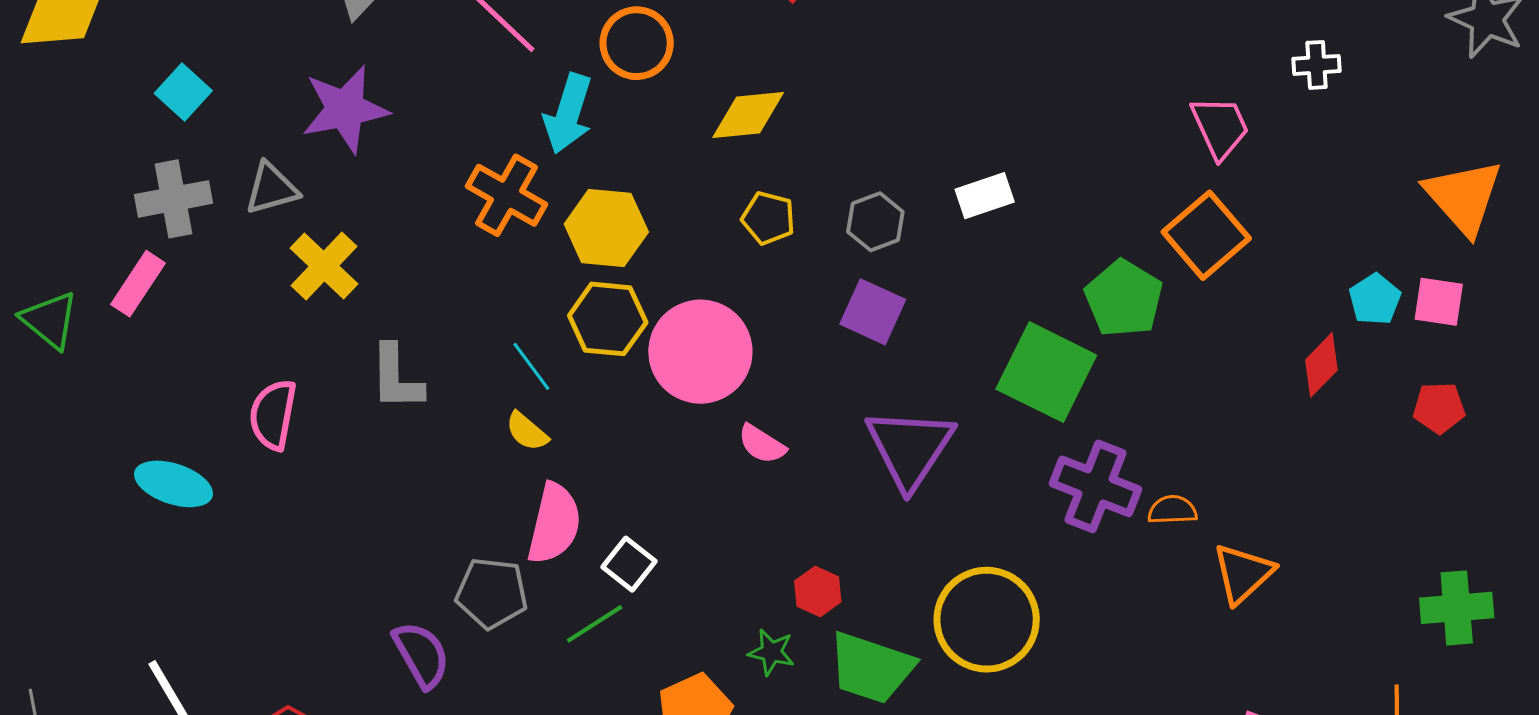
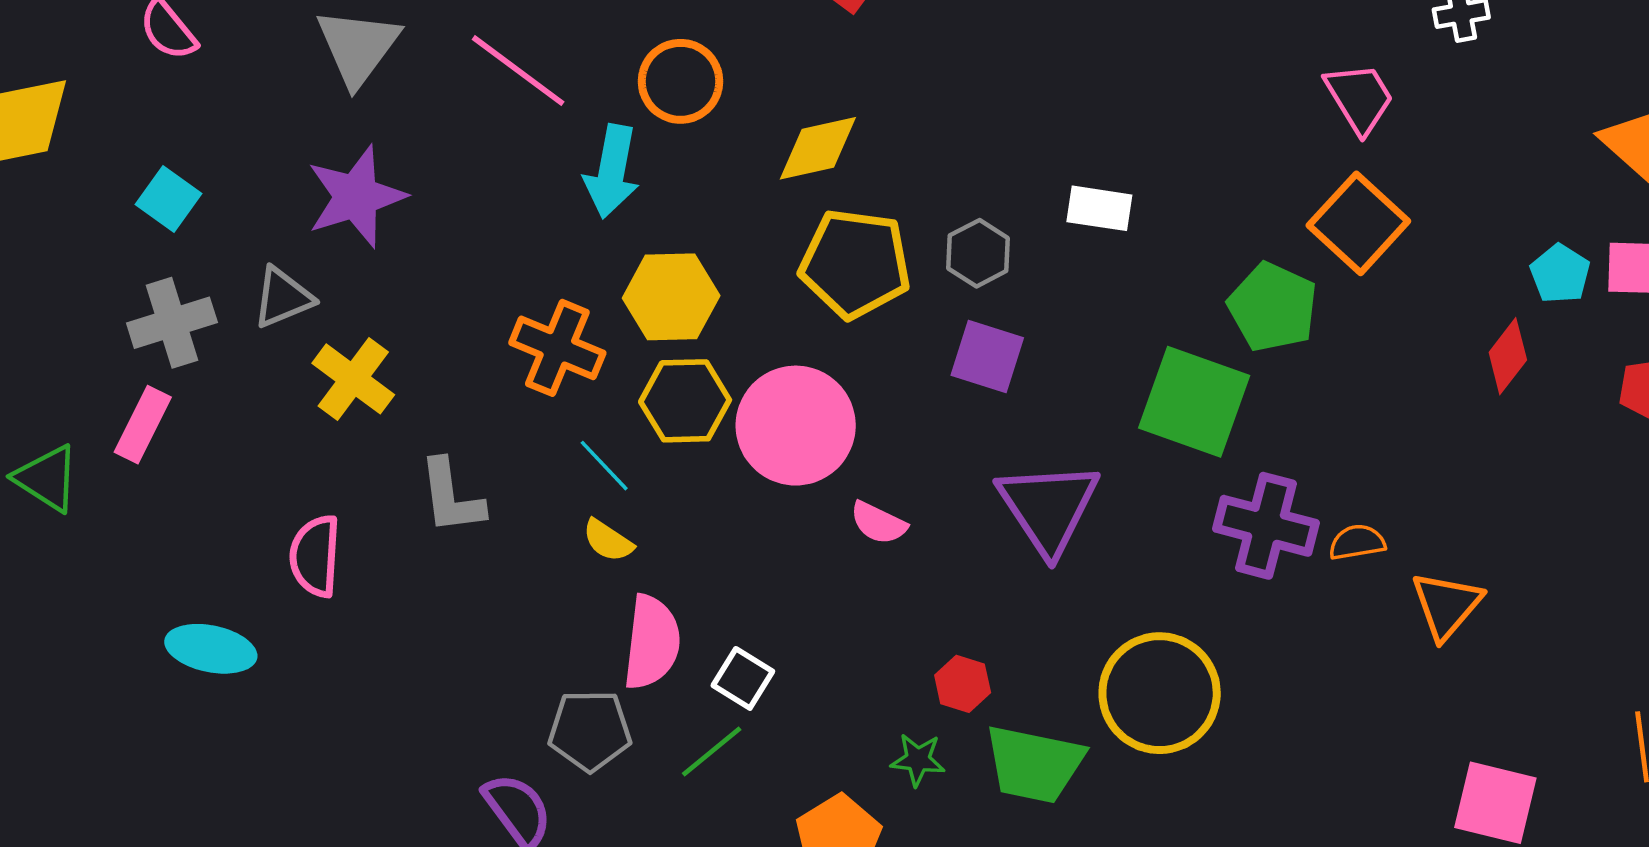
orange cross: (507, 195) -> (557, 348), moved
white rectangle: (985, 196) -> (1099, 208), turned 34
yellow pentagon: (768, 218) -> (855, 264), size x1.8

